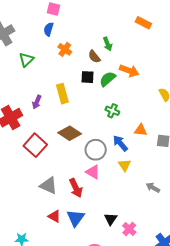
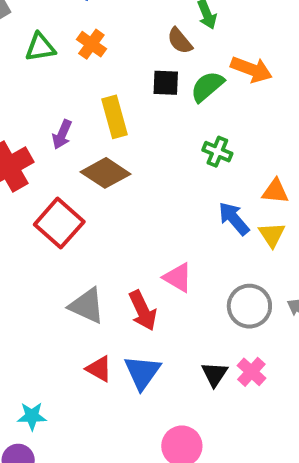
orange cross: (65, 49) -> (91, 44), moved
green triangle: (26, 60) -> (40, 47), turned 35
brown diamond: (70, 133) -> (106, 173), moved
gray circle: (96, 150) -> (249, 306), moved
yellow triangle: (125, 165) -> (272, 235), moved
pink cross: (129, 229) -> (251, 372), moved

